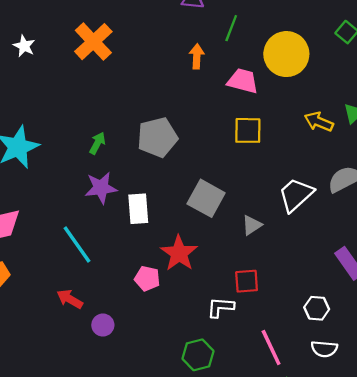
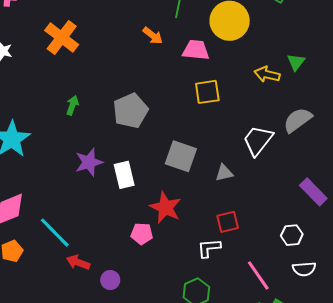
orange arrow: (197, 56) -> (153, 36), turned 135
green arrow: (97, 143) -> (72, 105), moved
gray triangle: (252, 225) -> (224, 173), turned 30
cyan line: (77, 244) -> (55, 233), moved

